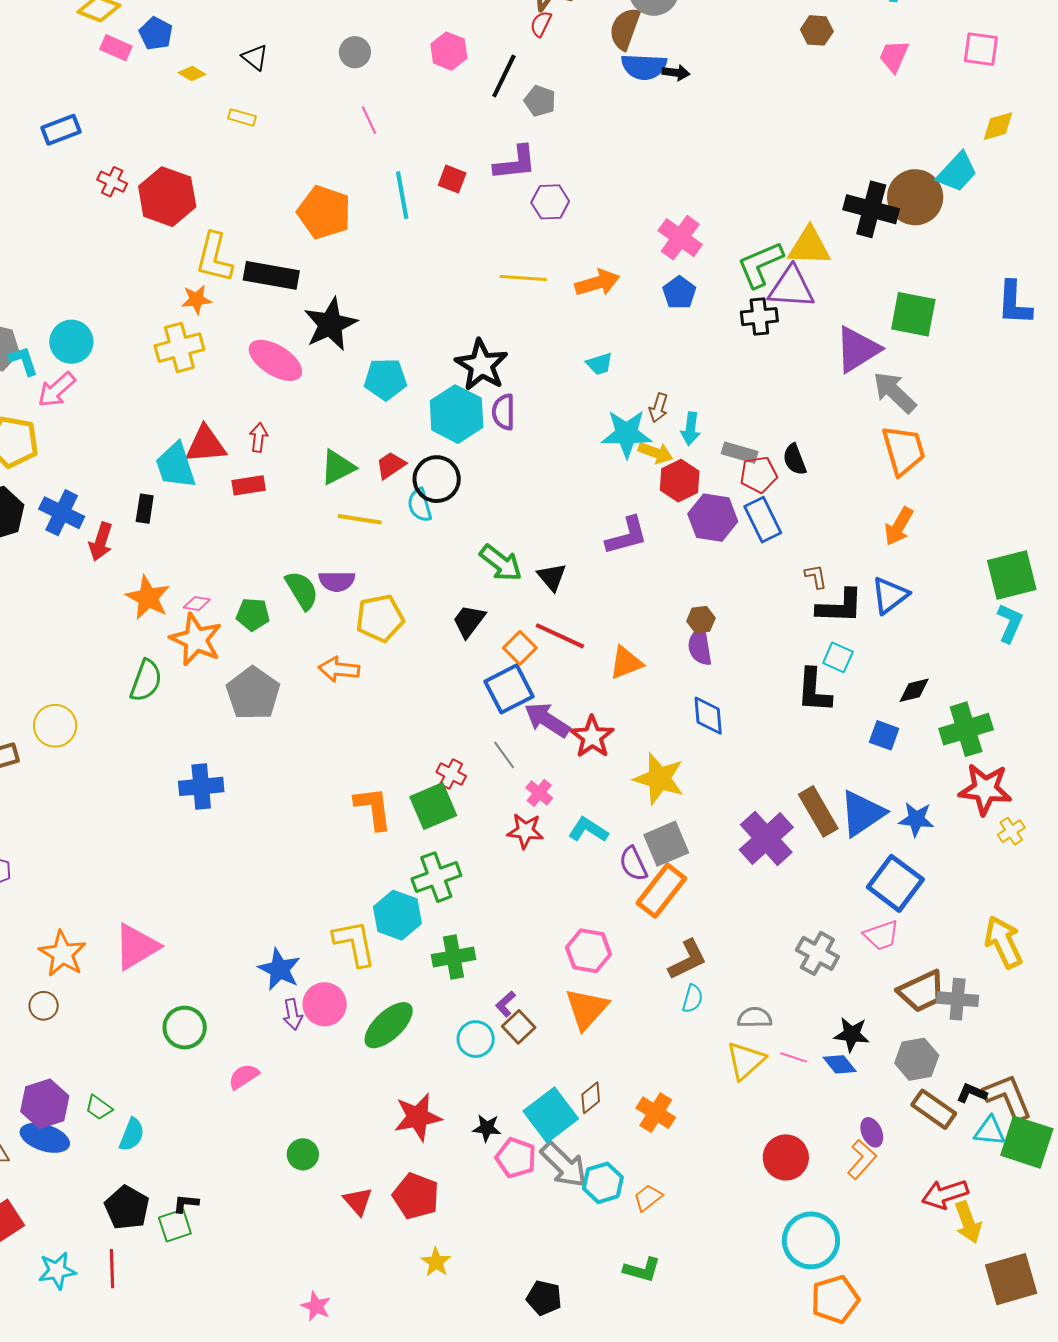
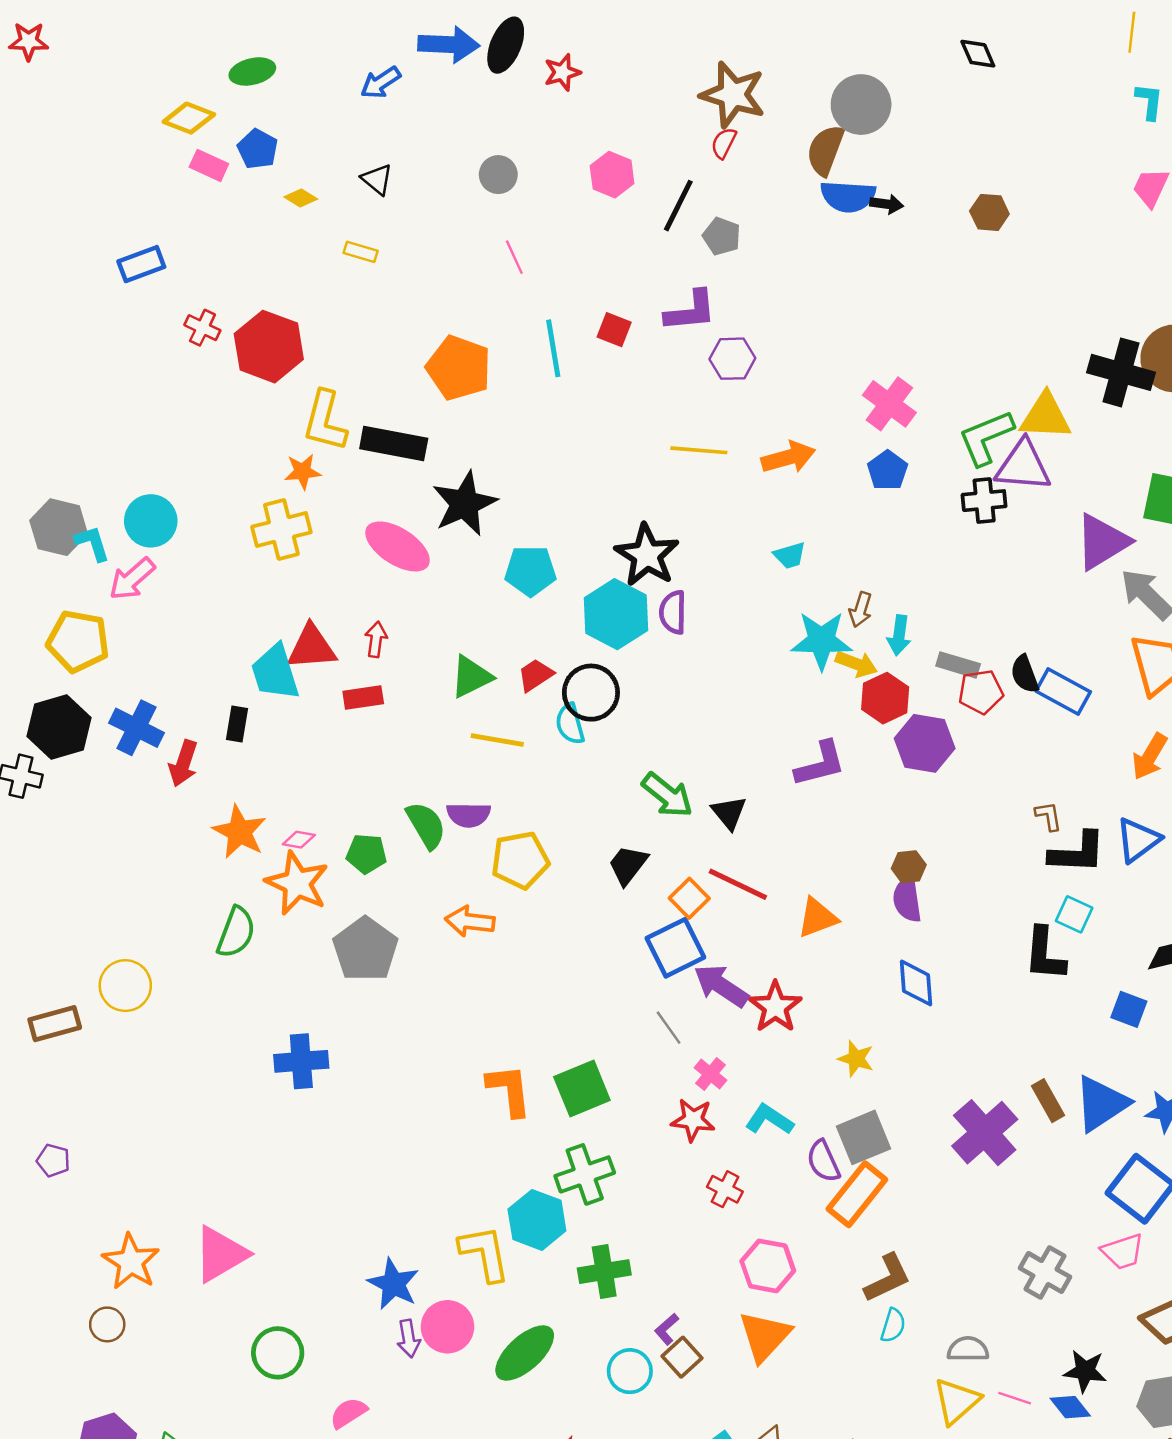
brown hexagon: (817, 30) -> (989, 212), moved
blue rectangle: (763, 520) -> (1063, 691), moved, turned -36
red cross: (451, 774) -> (725, 1189), moved
yellow star: (659, 779) -> (856, 1059), size x0.6
brown rectangle: (818, 811) -> (1048, 1101), size x0.7

